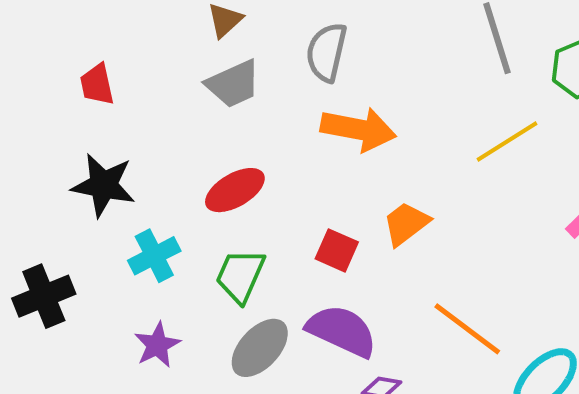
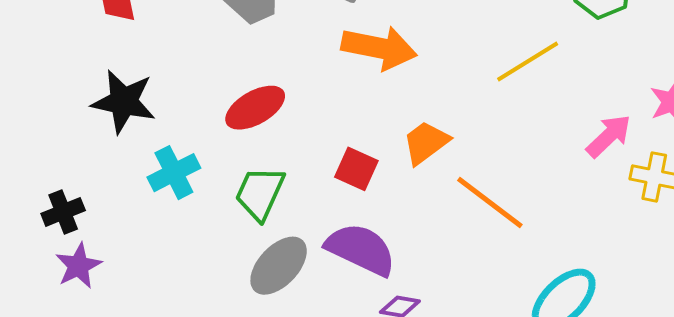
black cross: (44, 296) -> (63, 212), size x0.7
orange line: (467, 329) -> (490, 203), moved
purple star: (157, 345) -> (78, 266), moved

